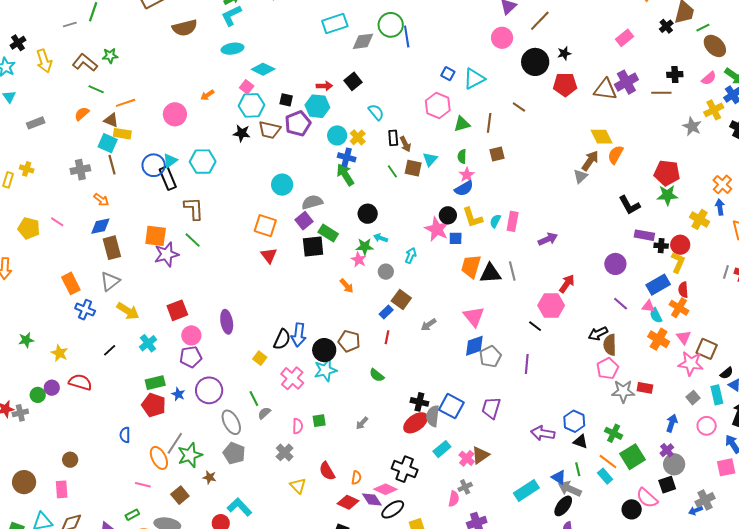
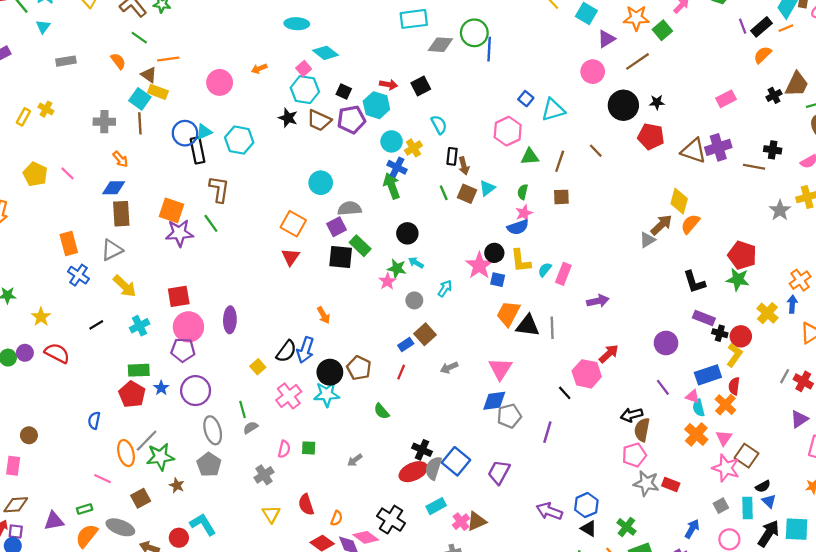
orange semicircle: (82, 114) -> (118, 61), turned 84
yellow diamond: (602, 137) -> (679, 201), turned 30
orange arrow: (347, 286) -> (324, 315), moved
pink circle: (191, 335) -> (188, 327), size x1.4

